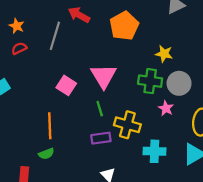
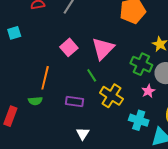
green line: (100, 109) -> (92, 75), turned -32
purple rectangle: (101, 138) -> (75, 102), moved
cyan cross: (154, 151) -> (139, 120), moved

